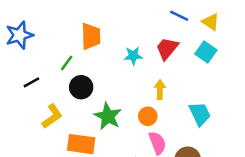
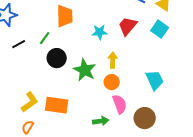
black line: (31, 82) -> (19, 44), moved
yellow arrow: (160, 90) -> (113, 60), moved
yellow L-shape: (52, 116) -> (30, 102), moved
green star: (108, 116) -> (85, 70), moved

